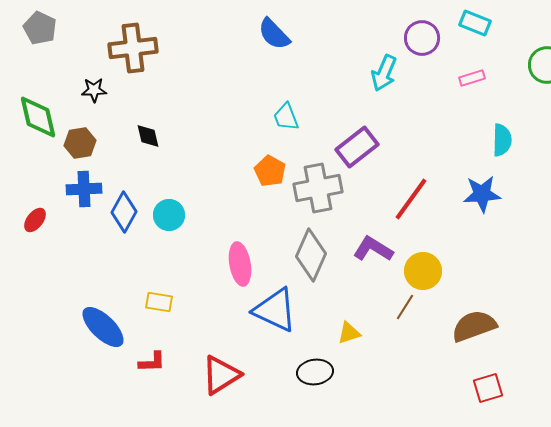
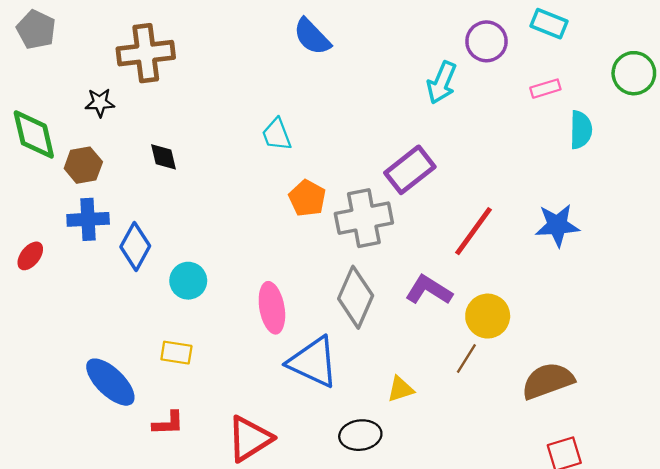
cyan trapezoid: (286, 117) -> (277, 134), moved
cyan semicircle: (502, 140) -> (581, 130), moved
cyan circle: (169, 215) -> (188, 281), moved

